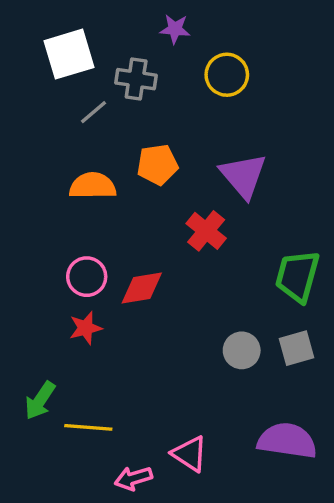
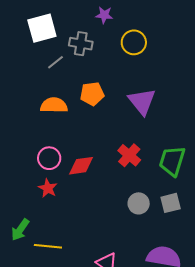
red cross: (206, 231) -> (129, 155), moved
red star: (86, 328) -> (48, 188), turned -30

